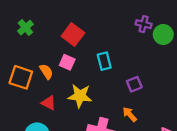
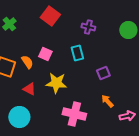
purple cross: (144, 24) -> (88, 27), moved
red square: (73, 34) -> (50, 16), moved
orange arrow: (130, 114) -> (107, 101), moved

